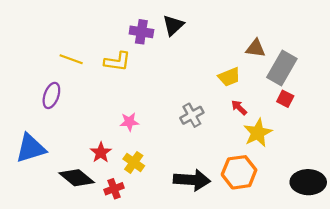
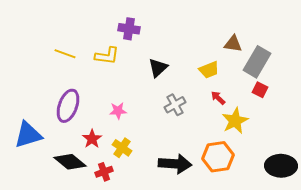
black triangle: (173, 25) -> (158, 68), moved
purple ellipse: (51, 95) -> (68, 106), moved, size x1.4

